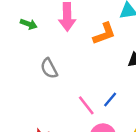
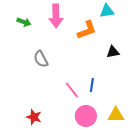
blue line: (110, 99) -> (92, 85), turned -32

